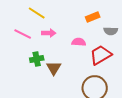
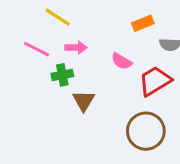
pink semicircle: (79, 42) -> (122, 61), turned -152
green cross: (37, 59) -> (62, 75), moved

